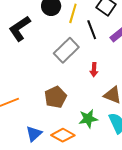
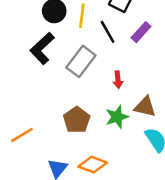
black L-shape: (20, 28) -> (42, 48), moved
green star: (88, 119) -> (117, 117), moved

